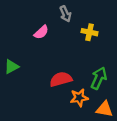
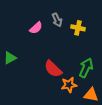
gray arrow: (65, 14) -> (57, 20), moved
red semicircle: (61, 79) -> (53, 69), turned -120

